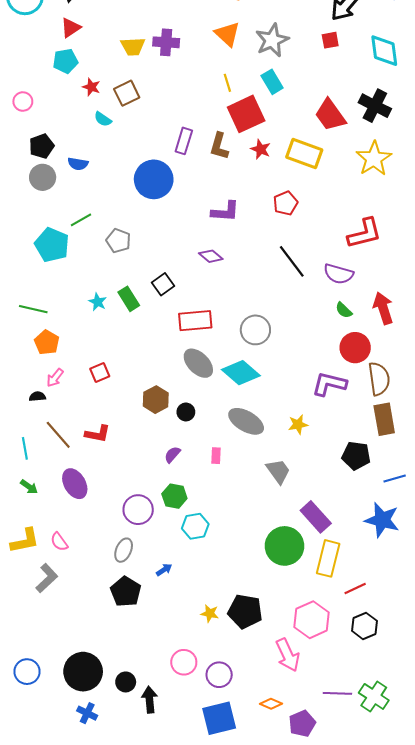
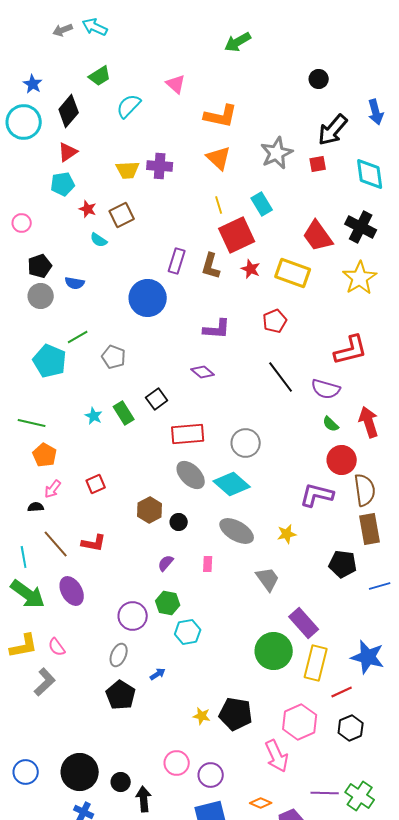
gray star: (272, 40) -> (277, 153), moved
green arrow: (29, 487) -> (28, 594), size x2.0
blue star: (382, 520) -> (368, 657), moved

